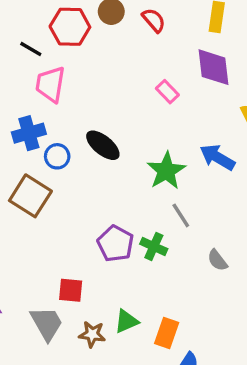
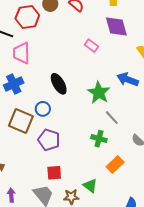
black ellipse: (103, 145) -> (59, 84), turned 30
blue circle: (57, 156) -> (43, 109), moved
purple pentagon: (115, 244) -> (49, 140), moved
green triangle: (126, 321) -> (90, 186), turned -49
orange rectangle: (167, 333) -> (115, 164), moved, turned 36

